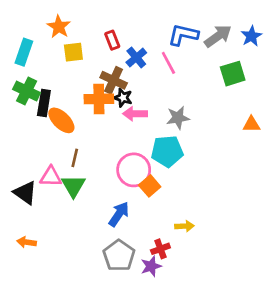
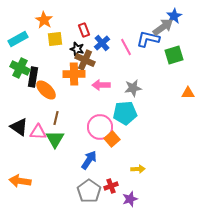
blue L-shape: (183, 35) -> (148, 39), moved
blue star: (251, 36) -> (174, 16), moved
cyan rectangle: (24, 52) -> (18, 39), turned 42
black star: (123, 98) -> (77, 49), moved
black triangle: (25, 193) -> (19, 127), moved
orange arrow: (27, 242) -> (20, 181), size x1.5
red cross: (160, 249) -> (111, 186), moved
purple star: (151, 266) -> (130, 199), moved

